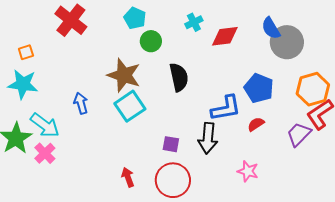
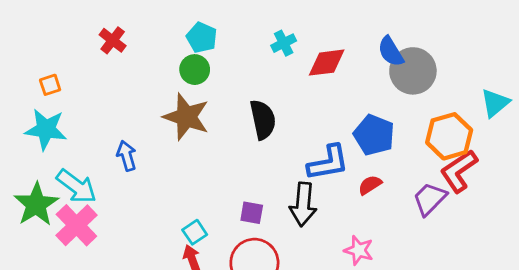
red cross: (71, 20) -> (113, 40), size x0.6
green circle: (151, 41) -> (195, 70), moved
cyan square: (130, 106) -> (195, 232), moved, size x0.6
pink cross: (45, 153) -> (76, 225), size x1.4

